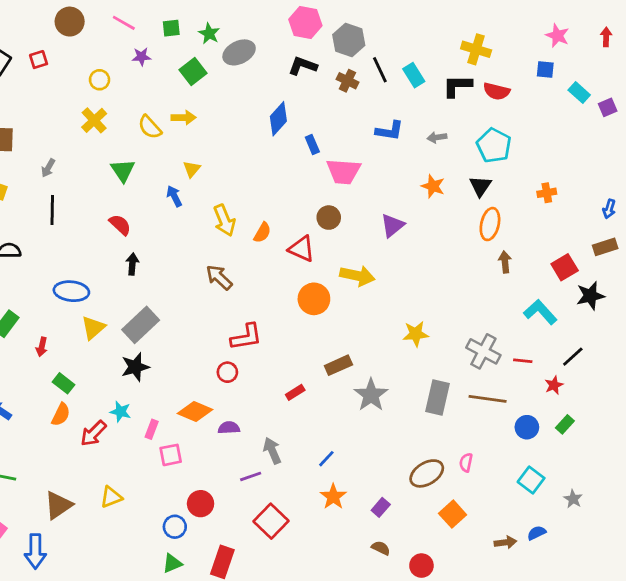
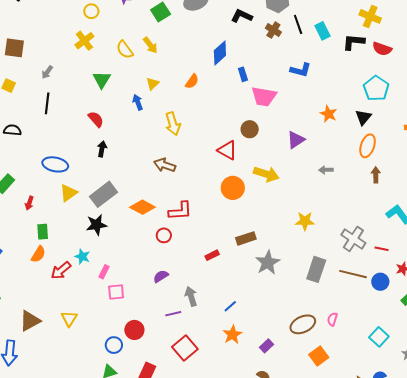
yellow arrow: (184, 118) -> (150, 45), turned 48
gray arrow: (437, 137) -> (326, 170), moved
orange semicircle: (262, 233) -> (192, 81), moved
brown arrow: (219, 277) -> (165, 165), turned -30
green rectangle: (63, 383) -> (43, 232), turned 42
orange diamond: (195, 412) -> (142, 207), moved
blue circle: (527, 427) -> (380, 282), moved
purple semicircle: (229, 428) -> (161, 276), turned -35
yellow triangle: (111, 497) -> (69, 319), turned -42

